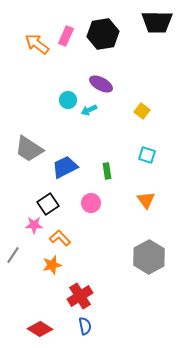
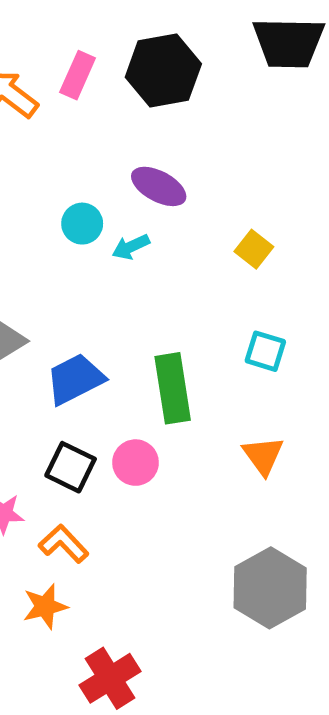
green rectangle: (107, 171) -> (173, 388), size x1.8
black square: (48, 204) -> (71, 467), moved, turned -30

